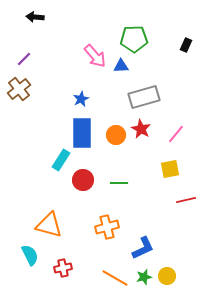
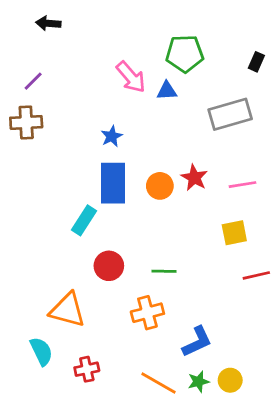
brown cross: (19, 89) -> (26, 123), turned 35
gray rectangle: (144, 97) -> (230, 114), moved
pink line: (176, 134) -> (243, 185), turned 42
red circle: (83, 180) -> (109, 266), moved
green line: (119, 183) -> (164, 271), moved

